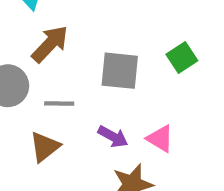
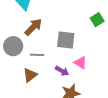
green square: (182, 58) -> (97, 20), moved
pink triangle: (160, 139) -> (80, 63), moved

